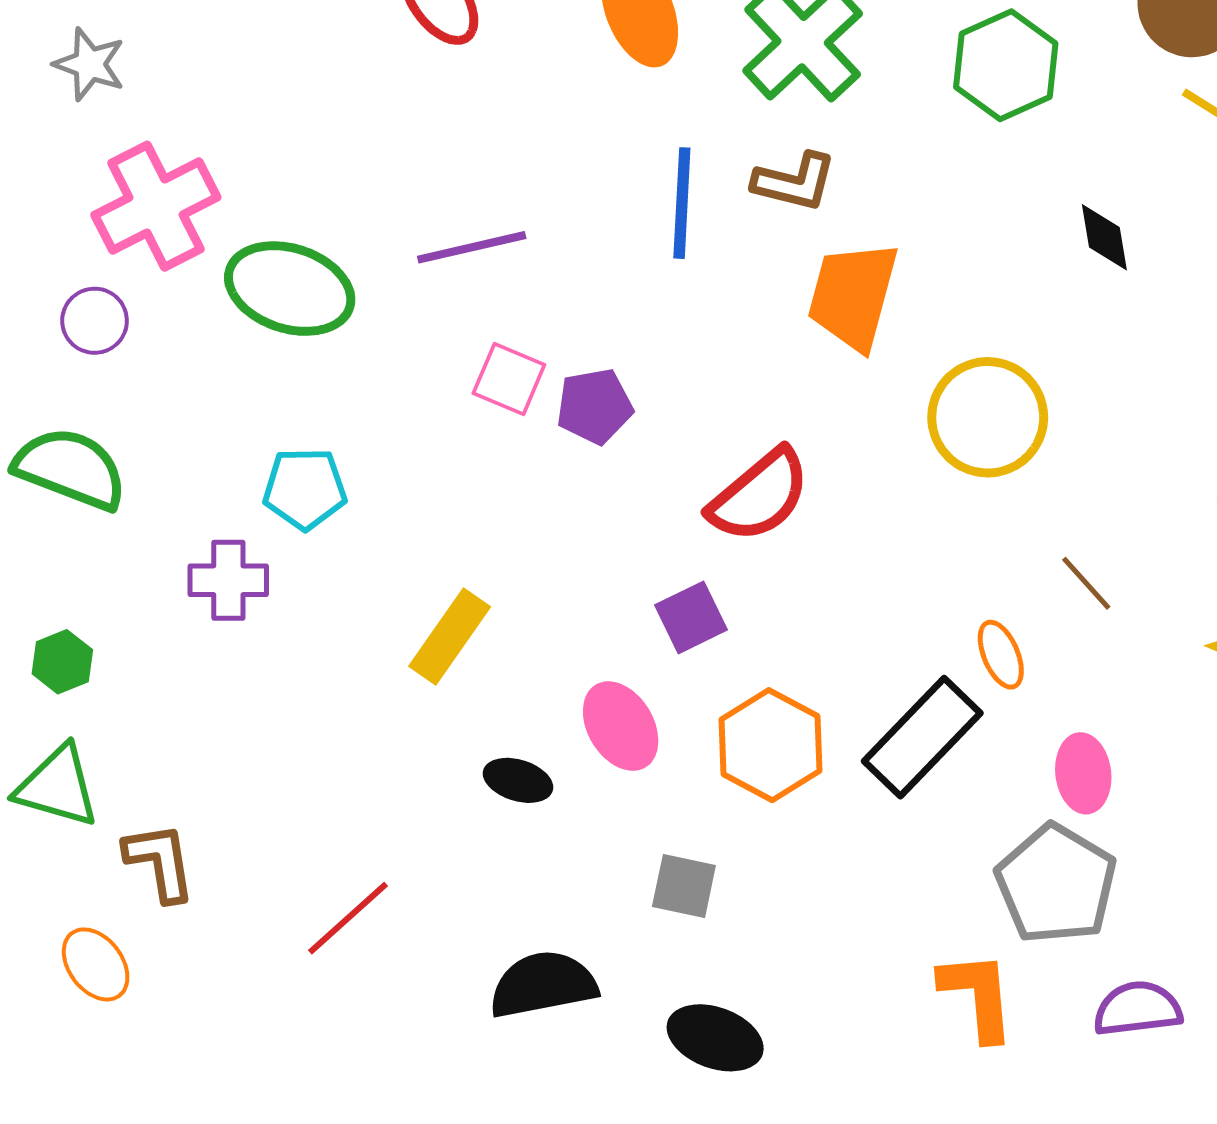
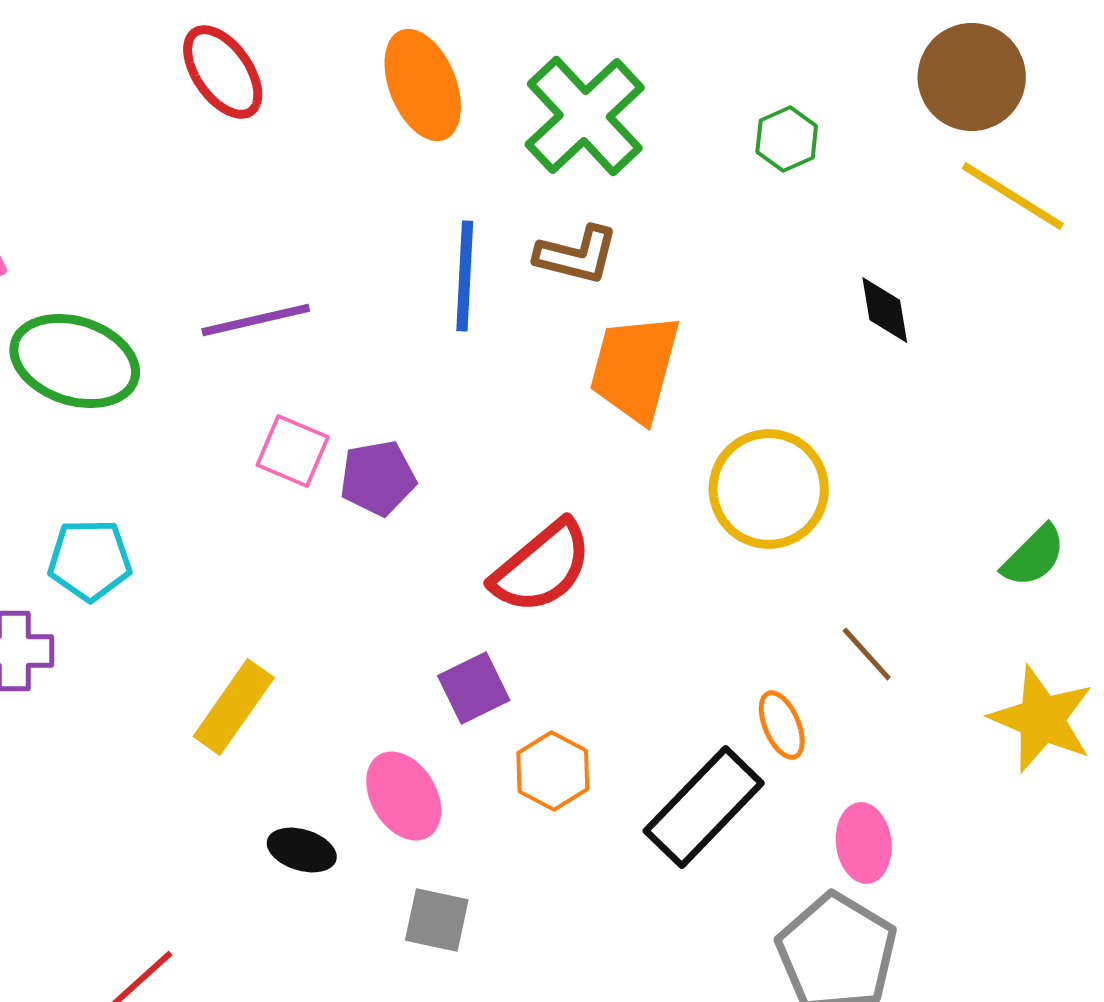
green hexagon: (1006, 65) -> (787, 139), size x0.6
orange hexagon: (770, 745) -> (553, 771), moved, size x0.7
gray square: (684, 886) -> (437, 920), moved

